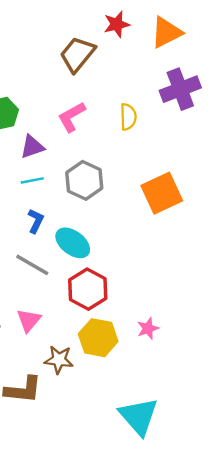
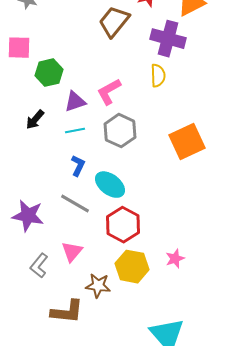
purple cross: (180, 89) -> (168, 39), moved, turned 36
pink L-shape: (72, 117) -> (109, 92), moved

